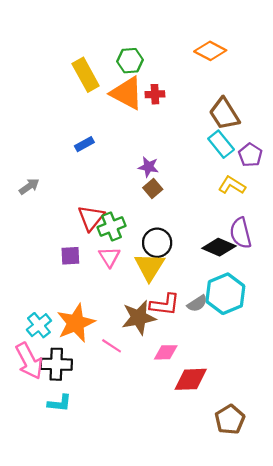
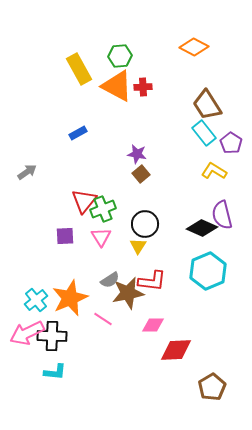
yellow triangle: (150, 267) -> (138, 246), size x0.6
gray semicircle: (197, 303) -> (110, 280), moved
pink arrow: (29, 361) -> (27, 333), turned 92

